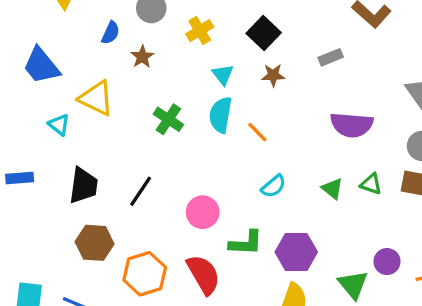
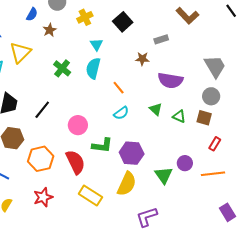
brown star: (273, 75) -> (142, 59), moved
yellow triangle: (96, 98) -> (20, 52), turned 45
orange line: (257, 132) -> (119, 88), moved
green triangle: (332, 189) -> (156, 109), moved

